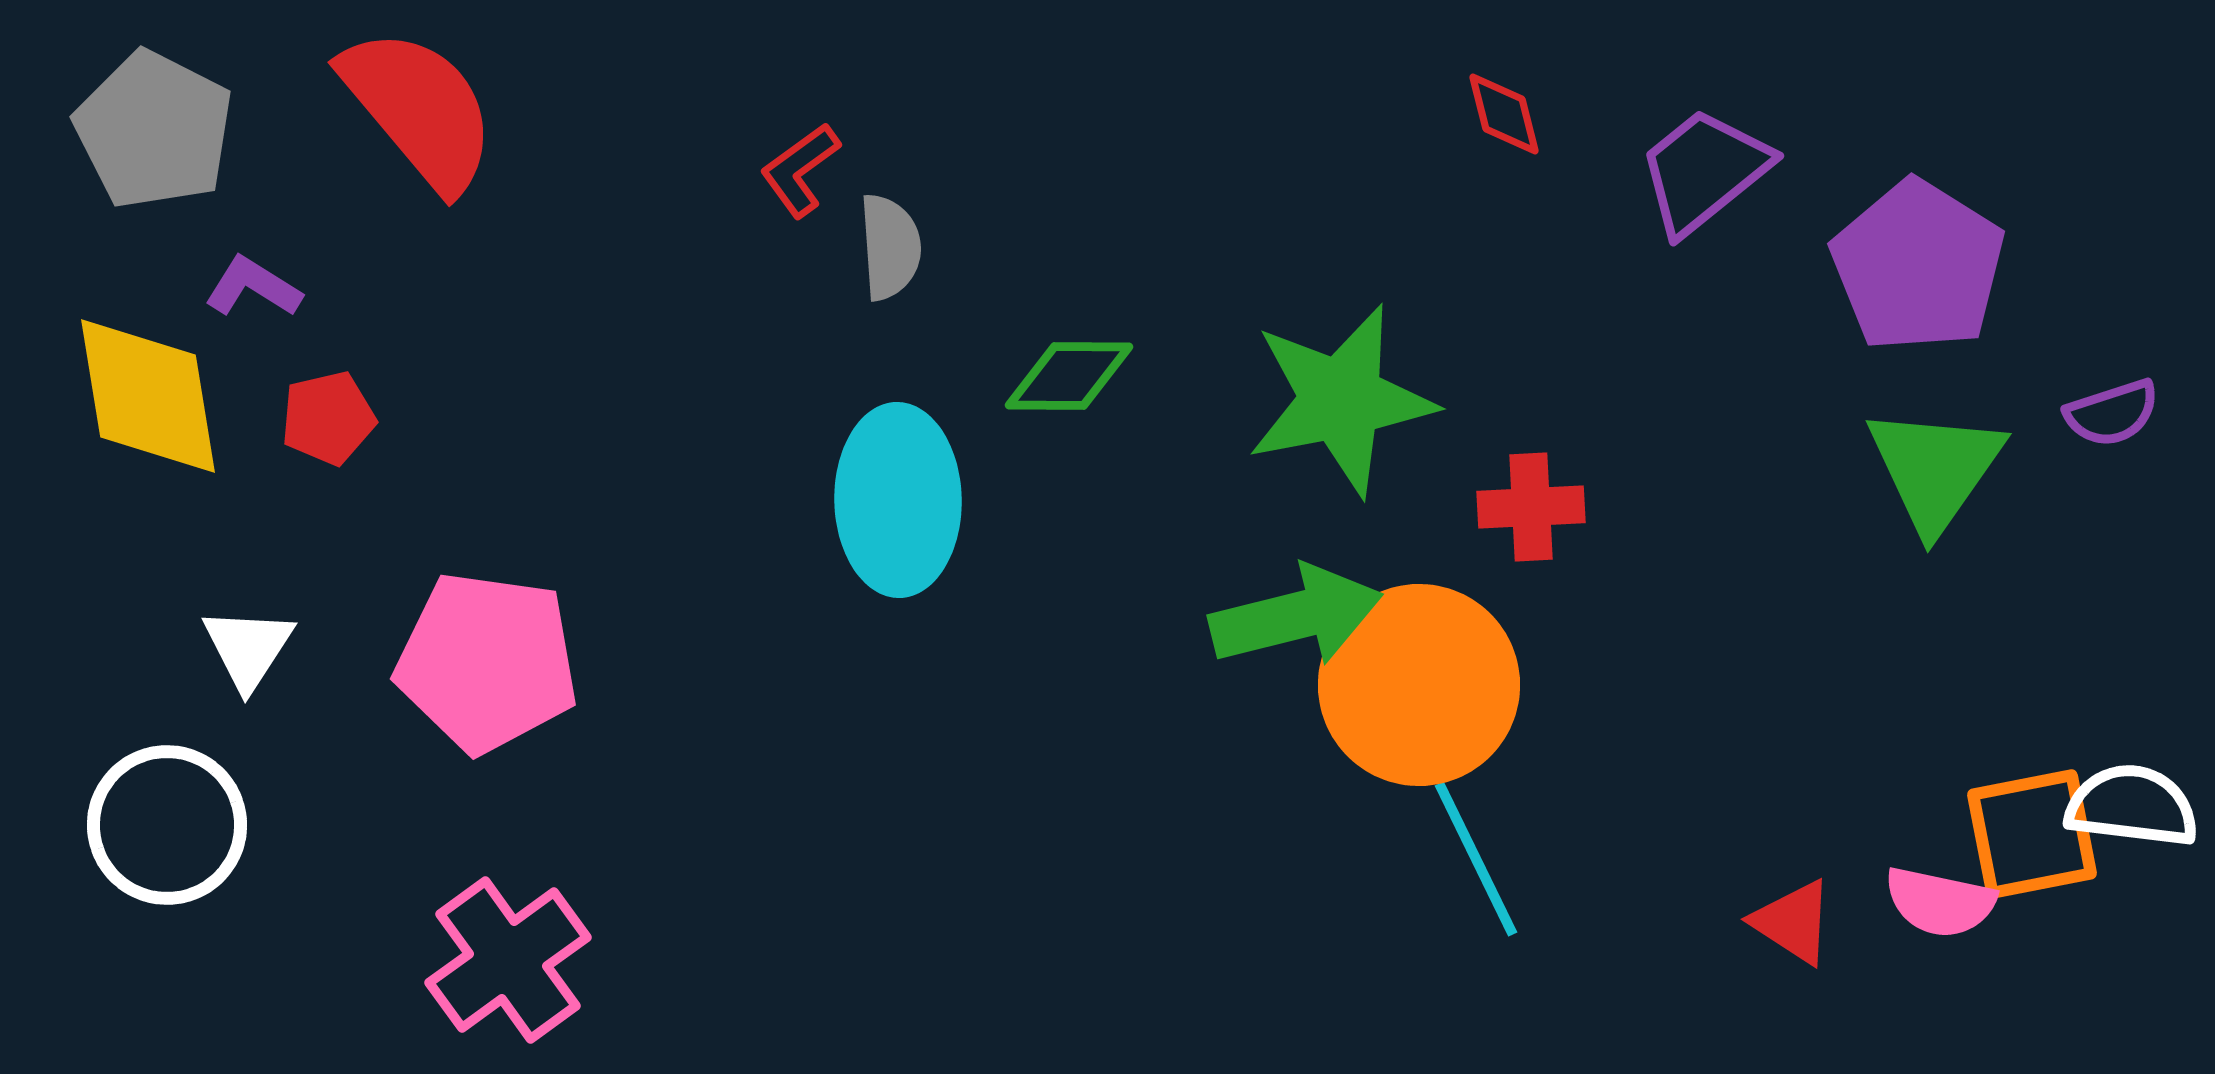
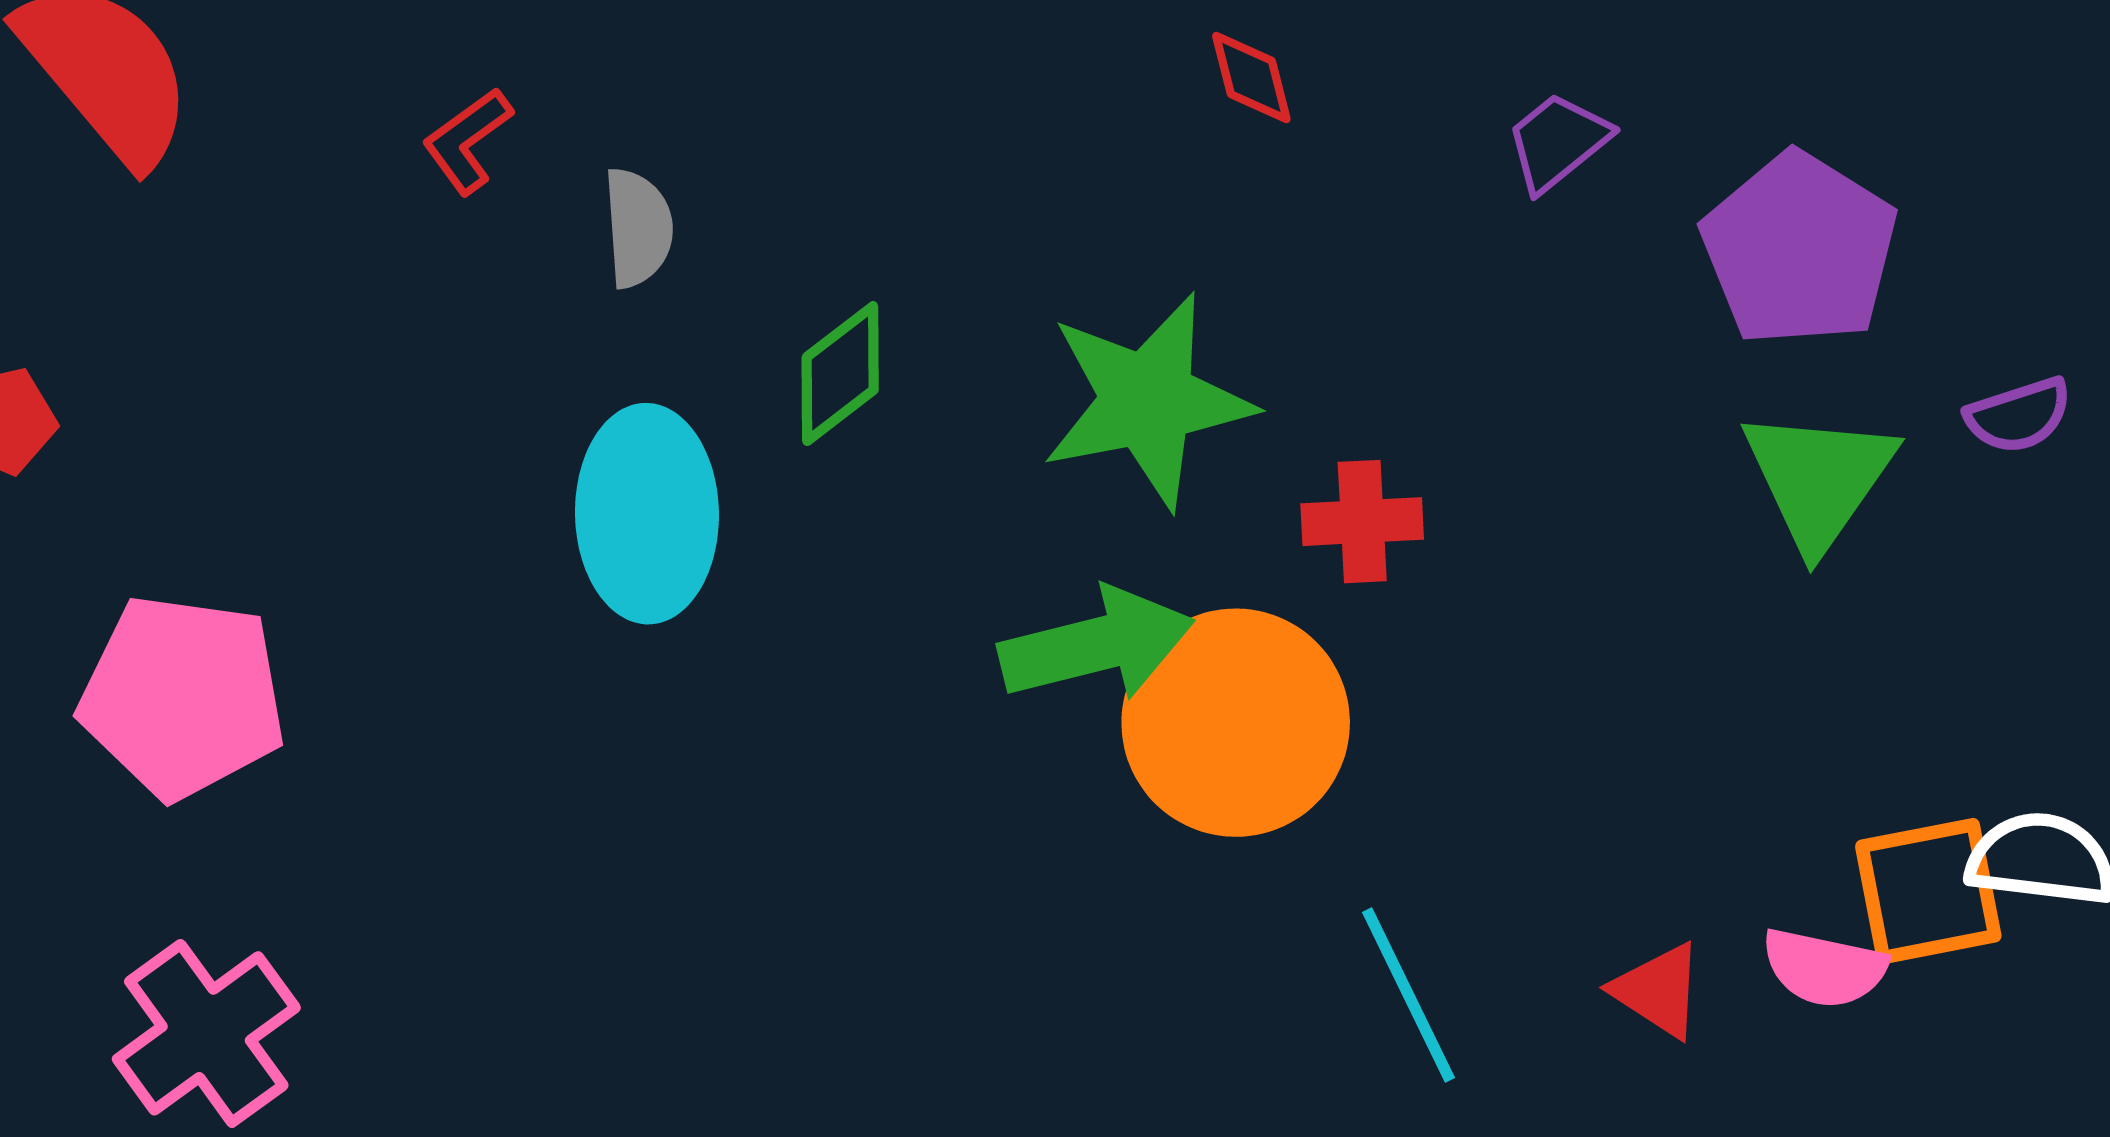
red diamond: (1504, 114) -> (1251, 78), moved
red L-shape: (800, 170) -> (467, 141), moved
purple trapezoid: (1704, 171) -> (1558, 142), size x0.7
green diamond: (1069, 376) -> (840, 374), turned -38
cyan line: (1476, 859) -> (1409, 995), moved

